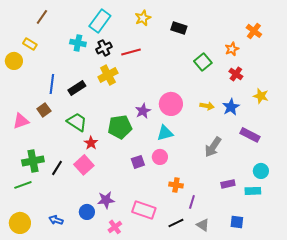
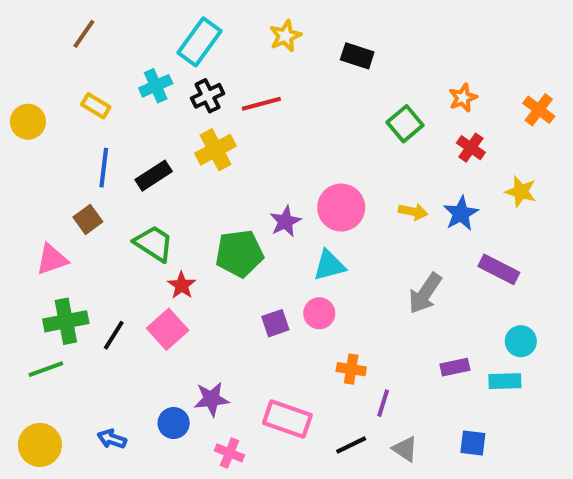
orange cross: (254, 31) -> (539, 110), moved
cyan cross: (78, 43) -> (156, 86), turned -35
yellow rectangle: (30, 44) -> (96, 106), moved
pink triangle: (21, 121) -> (52, 259), moved
pink cross: (115, 227) -> (229, 453), turned -32

